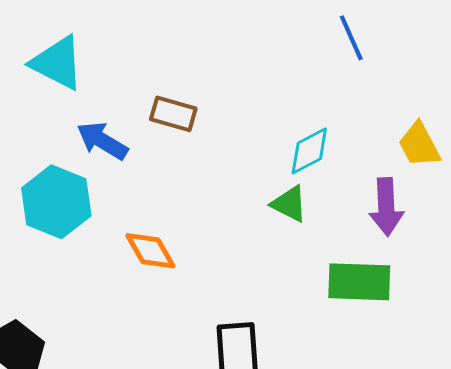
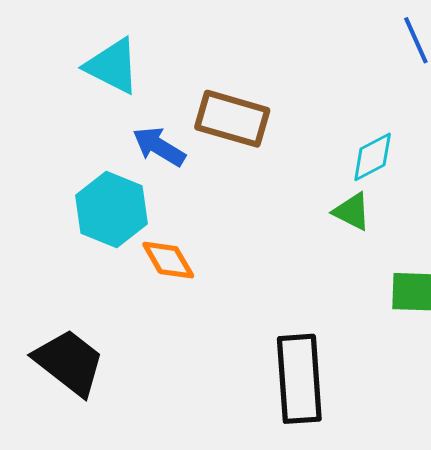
brown rectangle: (173, 114) -> (232, 119), size x1.5
orange diamond: (150, 251) -> (168, 260), moved

